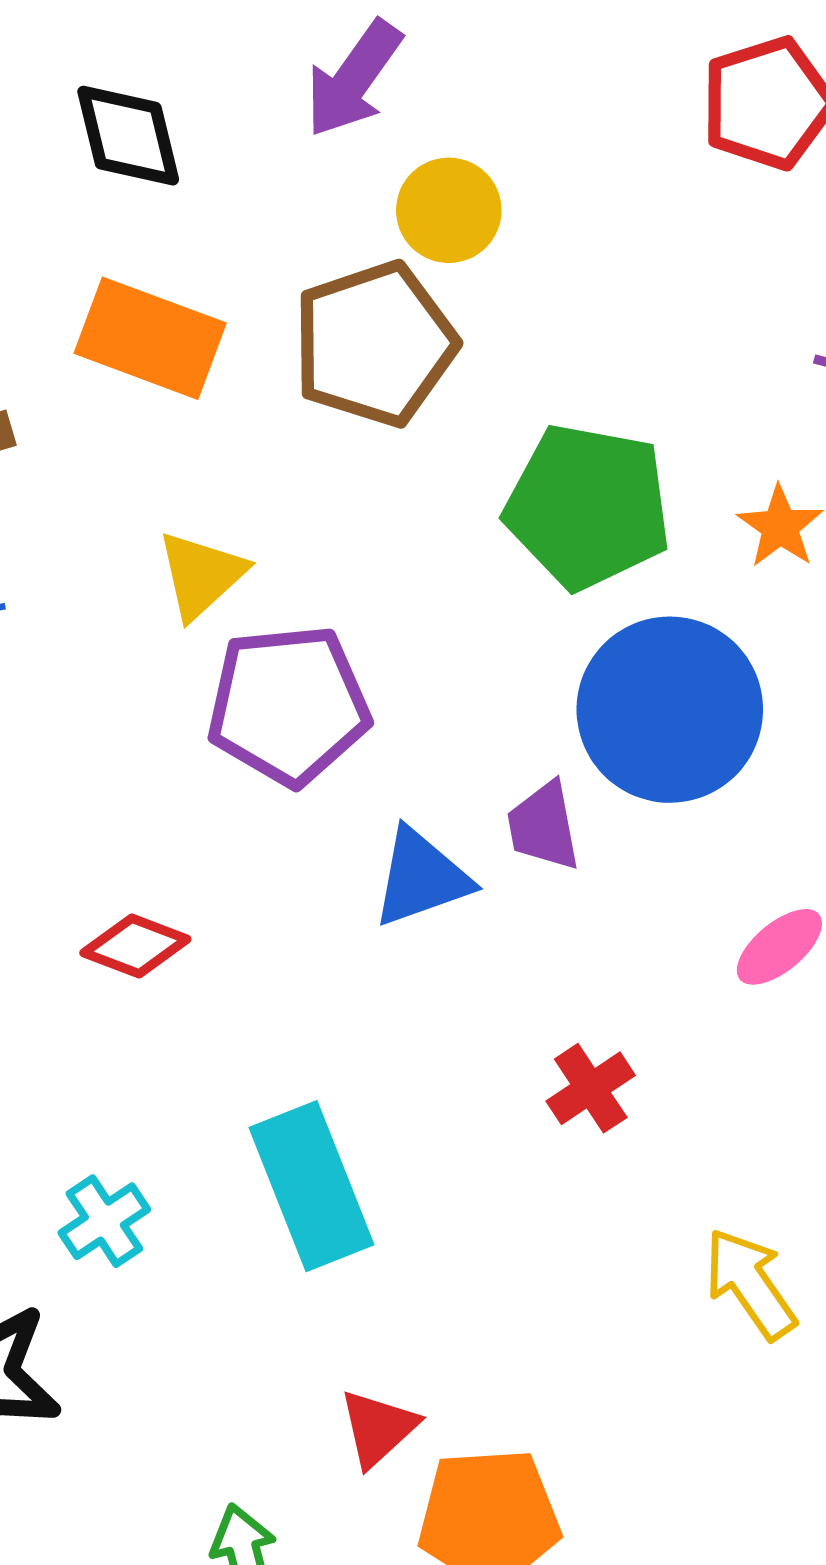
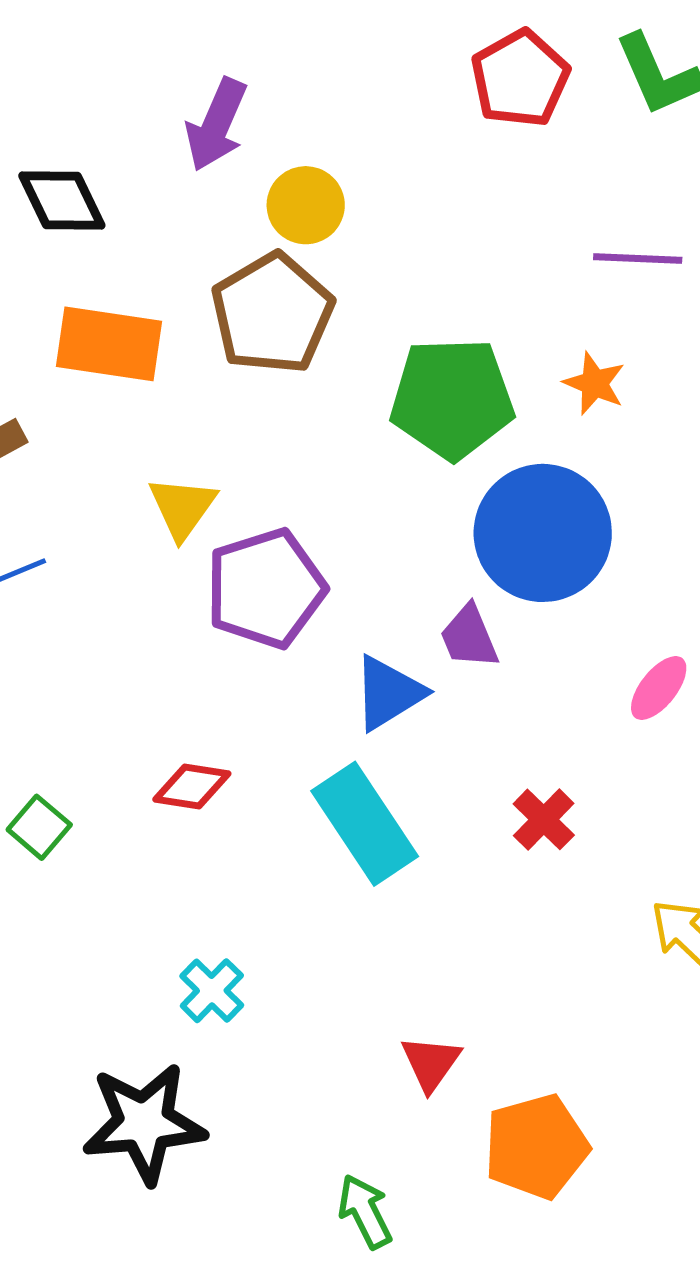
cyan rectangle: (312, 1186) -> (365, 824), moved
red triangle: (378, 1428) -> (431, 1063), moved

